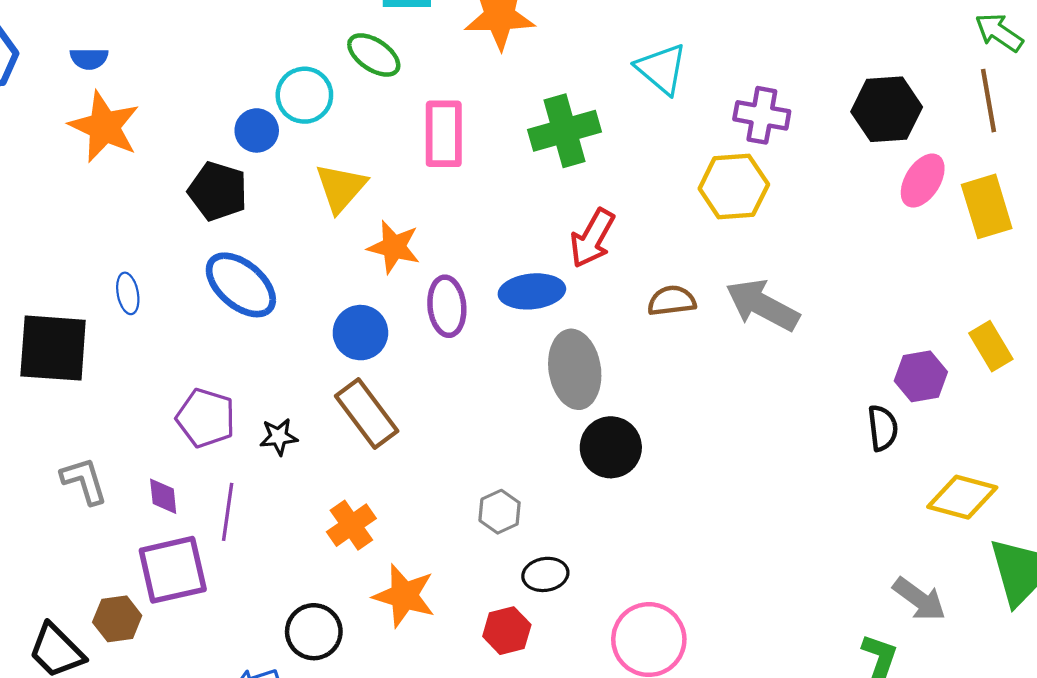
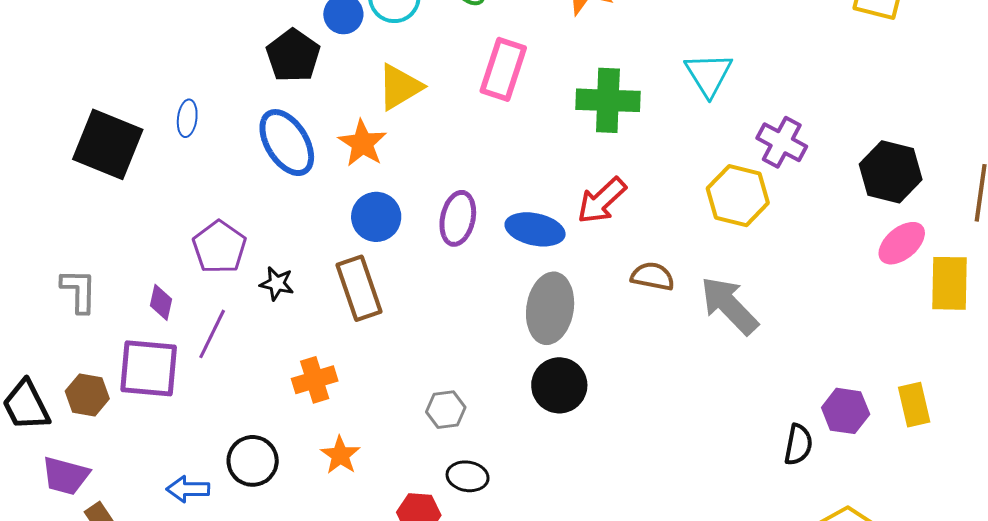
orange star: (394, 247) -> (362, 143), moved
gray L-shape: (84, 481) -> (79, 291), moved
orange star: (404, 596) -> (340, 455), size x0.7

